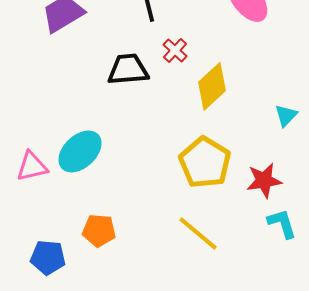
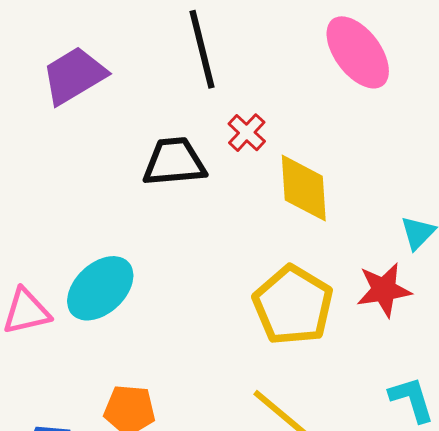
yellow diamond: (212, 86) -> (304, 188), turned -51
red star: (264, 180) -> (384, 290), moved

